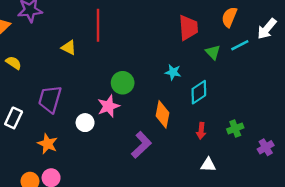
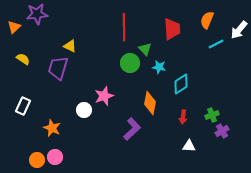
red line: (98, 25) -> (124, 27), moved
green triangle: (213, 52) -> (145, 49), moved
green circle: (123, 83) -> (130, 63), moved
purple trapezoid: (50, 99) -> (58, 68), moved
purple cross: (266, 147) -> (222, 131), moved

